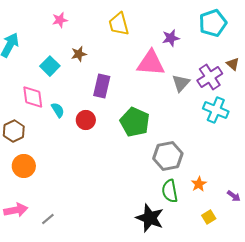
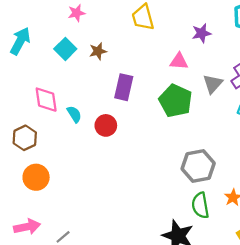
pink triangle: (151, 63) -> (179, 61), size x0.6
cyan square: (50, 66) -> (65, 49), moved
green pentagon: (135, 122) -> (176, 101), moved

